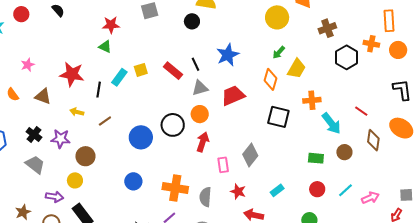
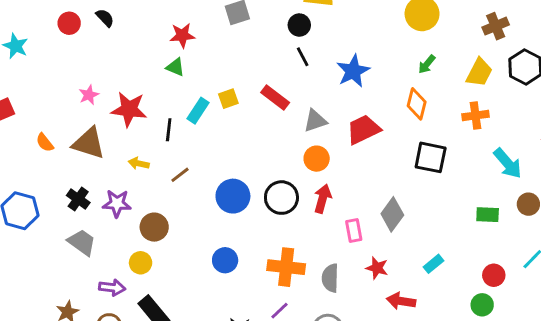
red circle: (21, 14) -> (69, 23), moved
black line: (195, 64) -> (303, 57), moved
pink star: (28, 65) -> (89, 95), moved
yellow trapezoid: (297, 69) -> (479, 72), moved
brown triangle: (43, 96) -> (89, 143), size x1.4
orange cross: (312, 100) -> (475, 115), moved
black circle: (173, 125) -> (281, 198), moved
red circle: (317, 189) -> (494, 275), moved

